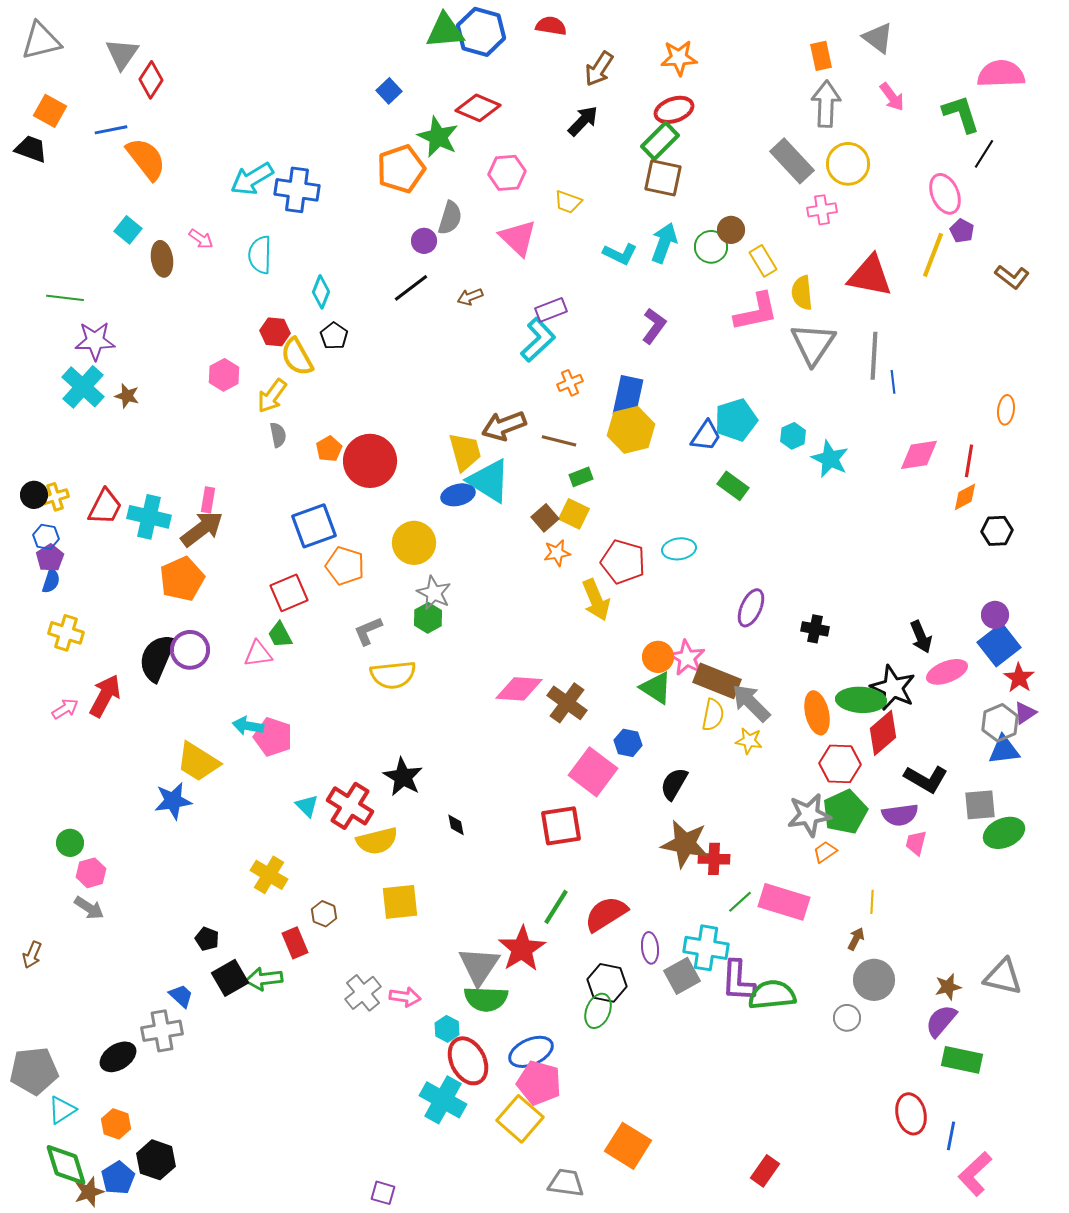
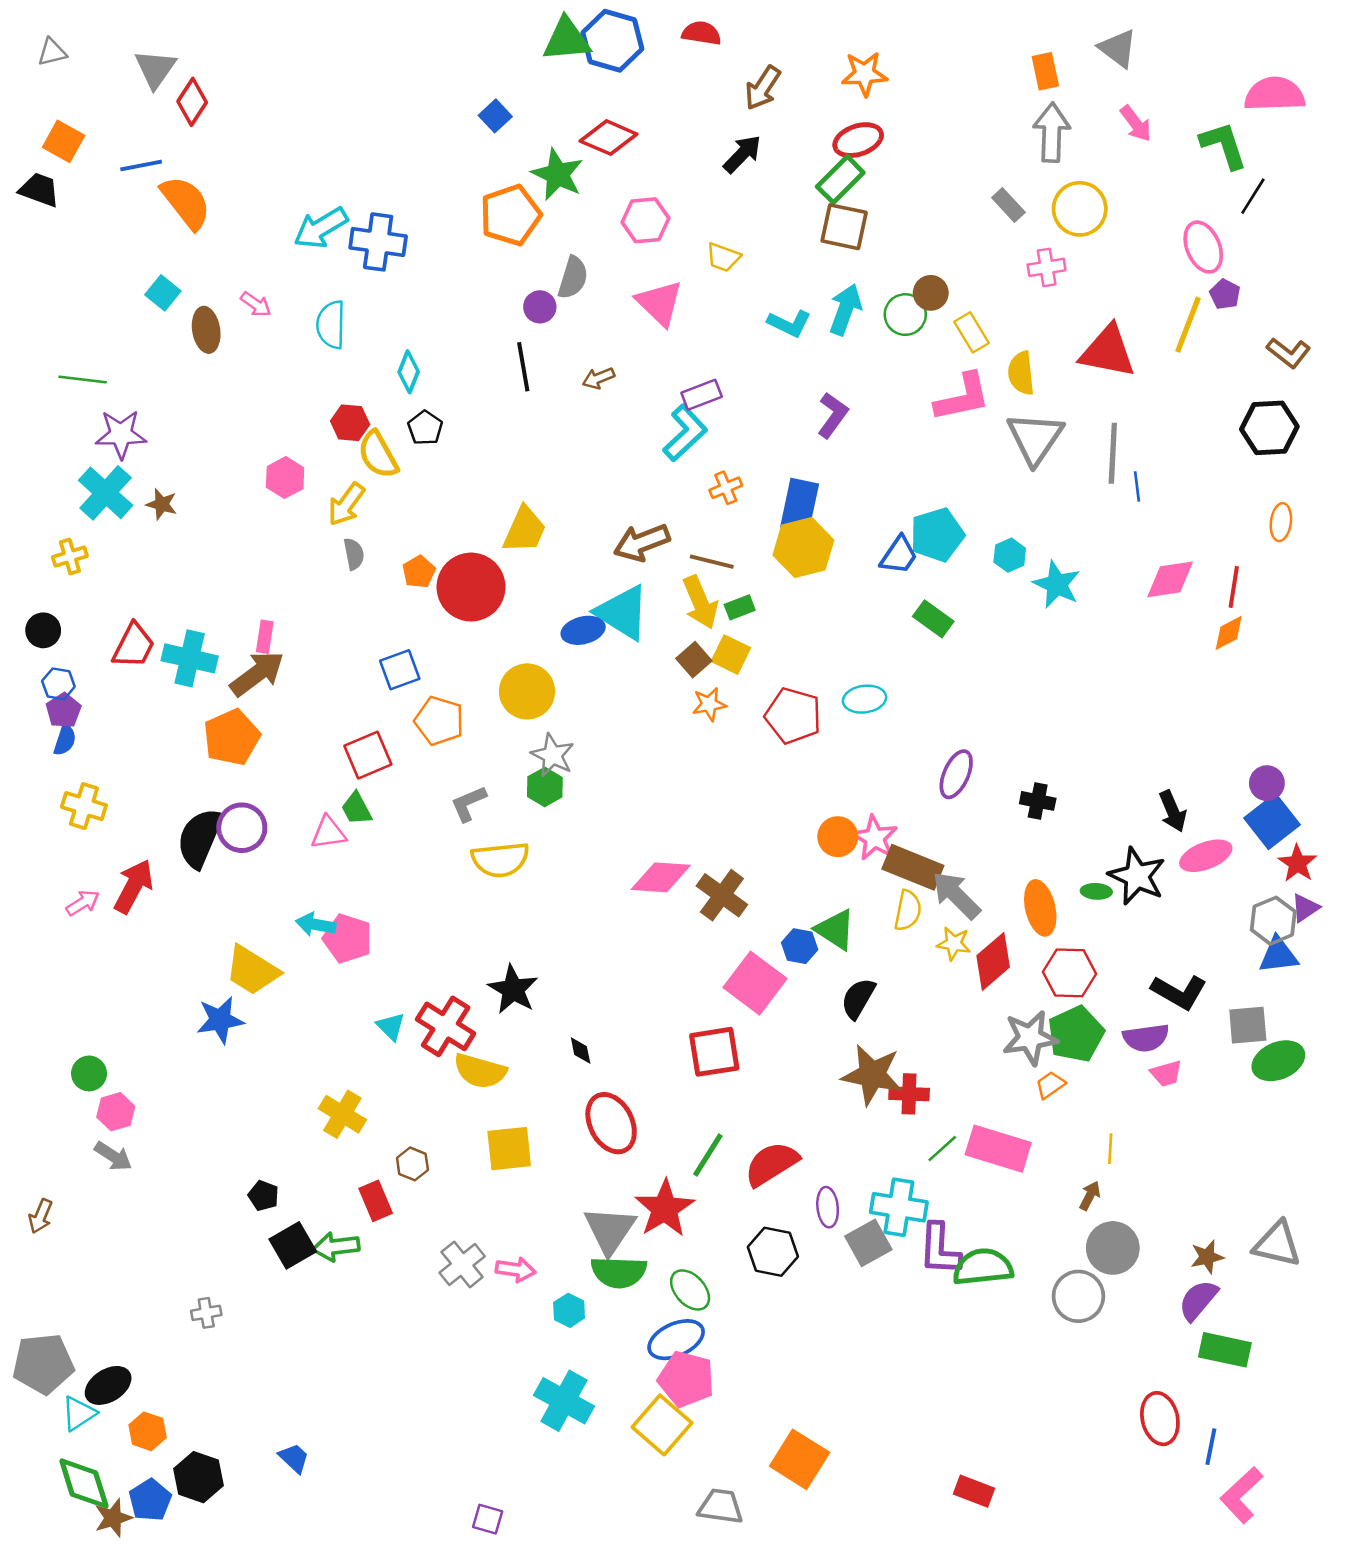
gray triangle: (41, 41) -> (52, 52), size x0.6
gray rectangle: (792, 161) -> (1008, 205), size x0.6
black line: (411, 288) -> (523, 367), turned -63
yellow trapezoid: (465, 452) -> (525, 530), moved, turned 39
yellow cross: (55, 497) -> (70, 556), moved
blue square: (314, 526) -> (400, 670), size x0.7
black hexagon: (997, 531) -> (1269, 428), moved, size x1.4
yellow arrow: (596, 600) -> (700, 602), moved
green triangle: (656, 688) -> (835, 930), moved
green ellipse: (861, 700) -> (1096, 891), size x0.5
red diamond: (883, 733) -> (993, 961), moved
yellow semicircle: (377, 841) -> (480, 1071), turned 30
pink trapezoid: (916, 843) -> (1166, 1073), turned -120
blue trapezoid: (181, 996) -> (294, 1458), moved
green ellipse: (598, 1011) -> (690, 1290), moved, turned -64
gray circle: (847, 1018) -> (1078, 1296), size x1.5
gray cross: (162, 1031) -> (206, 1313), size x0.6
black ellipse: (118, 1057) -> (108, 1385), moved
red ellipse: (468, 1061) -> (611, 1123), moved
red rectangle: (765, 1171) -> (974, 1491), turned 76

